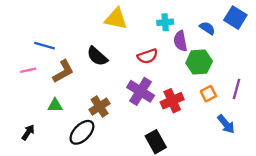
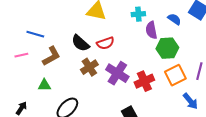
red semicircle: (148, 56) -> (105, 43), moved
orange square: (208, 94) -> (175, 75), size x1.5
brown cross: (100, 107) -> (89, 67), moved

